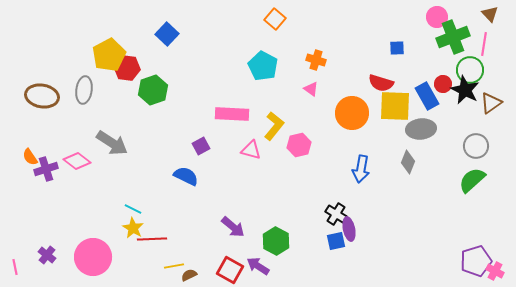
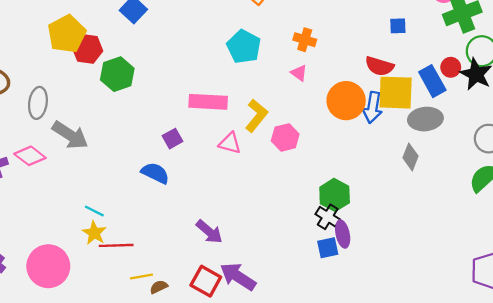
gray ellipse: (84, 90) -> (38, 103), moved
blue arrow: (361, 169) -> (373, 108), moved
green hexagon: (276, 241) -> (335, 195), moved
purple arrow: (258, 266) -> (238, 277), size x1.4

